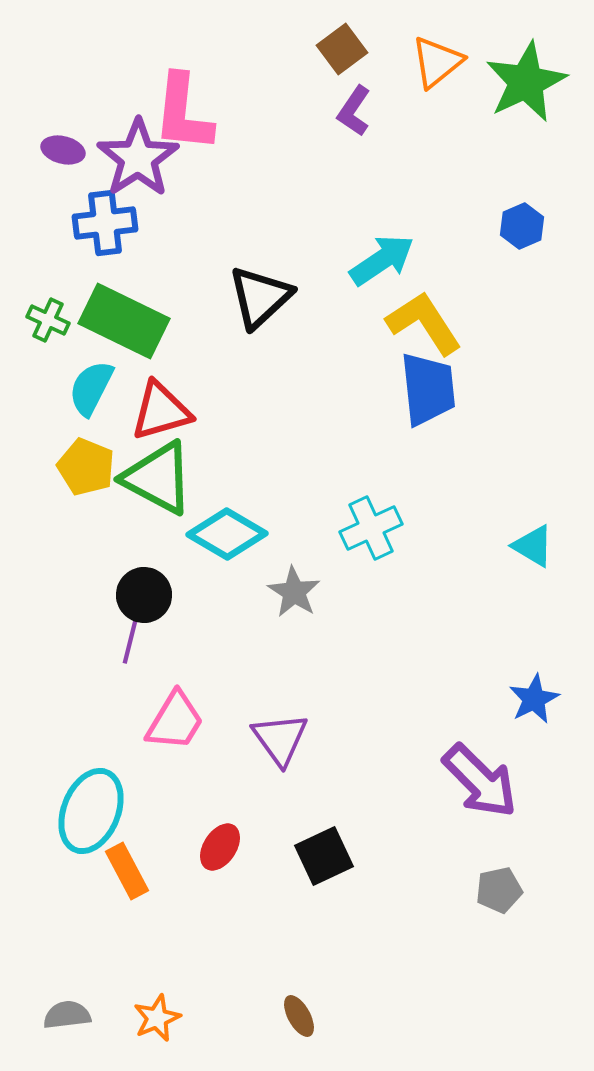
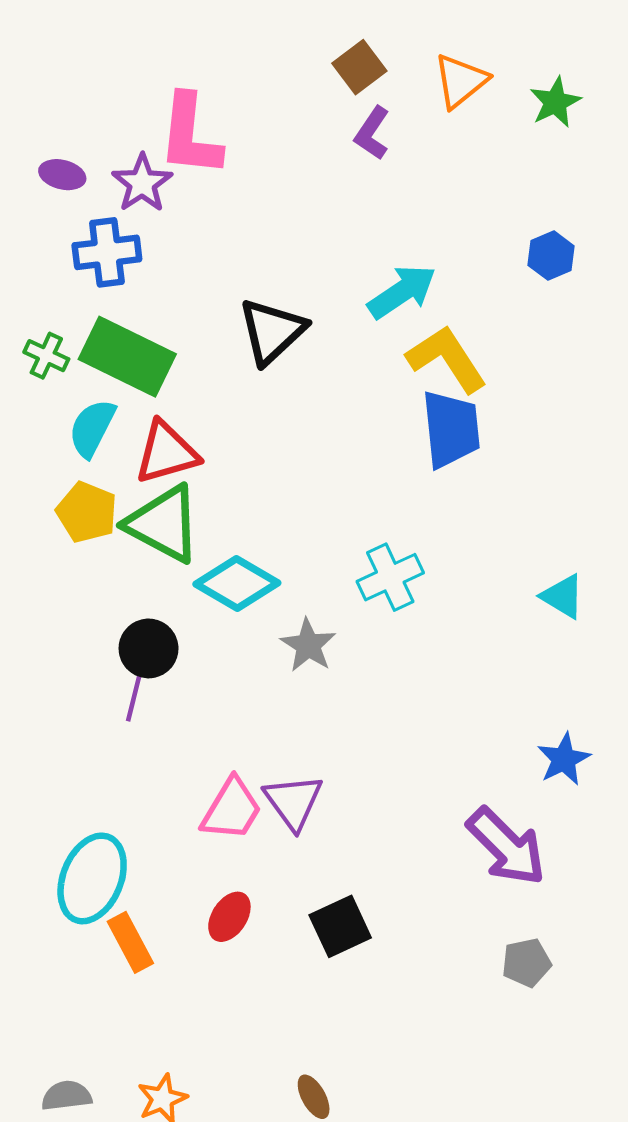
green star: (526, 82) -> (555, 102), size x0.6
purple star: (138, 158) -> (142, 183), size x0.7
pink trapezoid: (175, 721) -> (232, 809), moved

